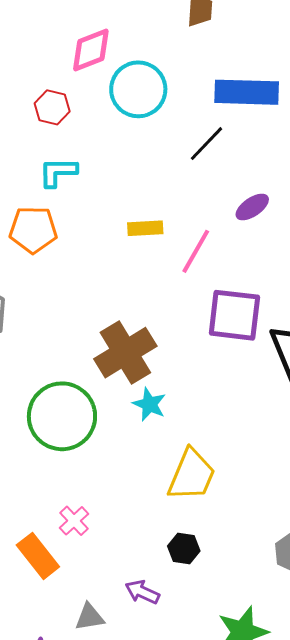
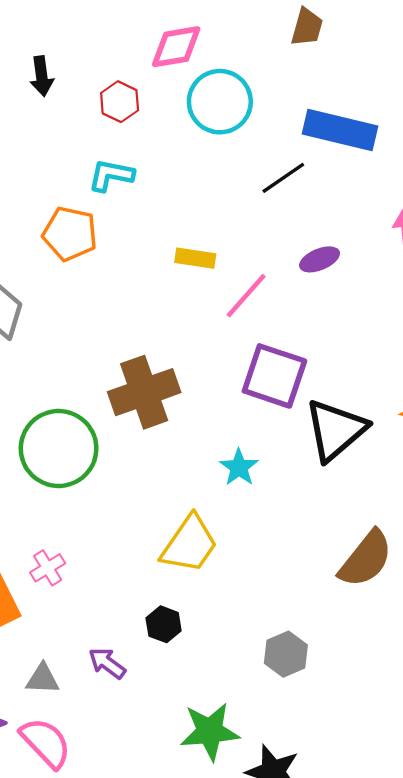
cyan star: (149, 404) -> (239, 467), moved

